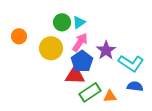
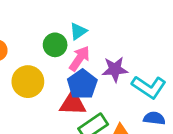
green circle: (62, 22) -> (55, 45), moved
yellow circle: (51, 48) -> (28, 82), moved
purple star: (106, 50) -> (115, 69), turned 30

